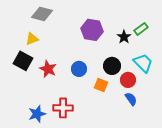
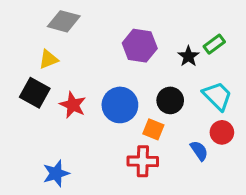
blue circle: (79, 69) -> (120, 105), size x1.5
red circle: (128, 80) -> (222, 132), moved
red cross: (63, 108) -> (143, 161), moved

